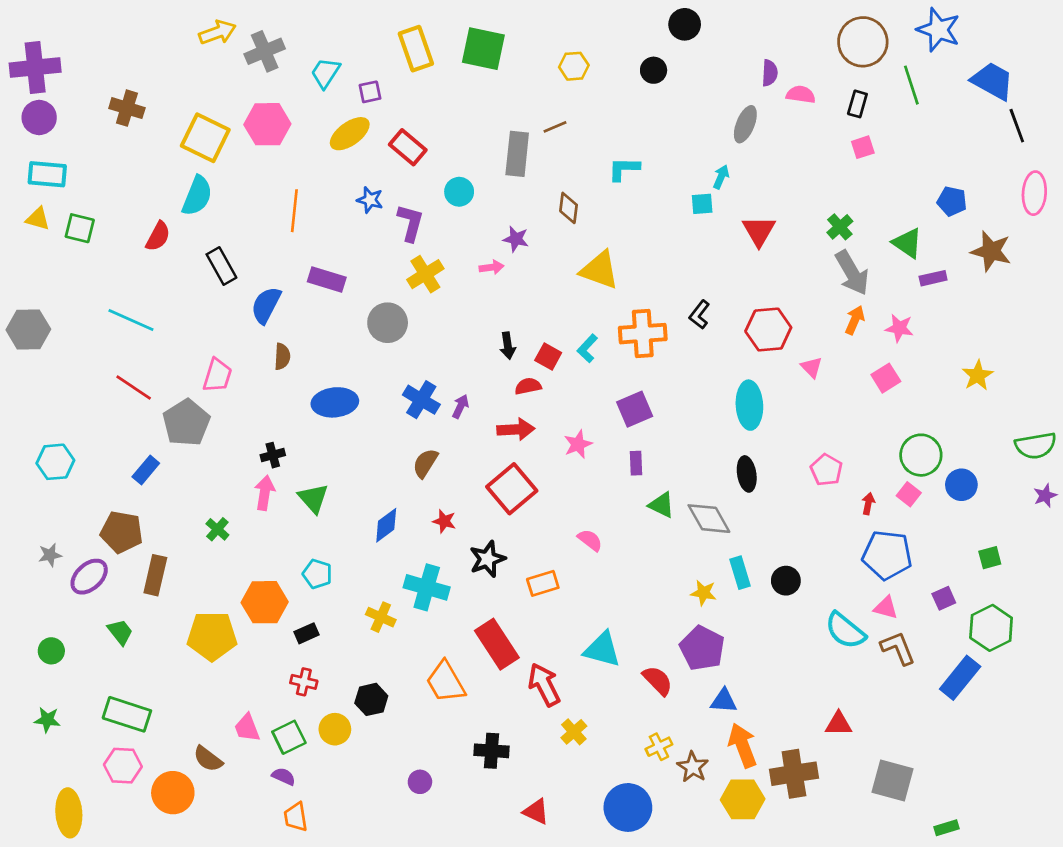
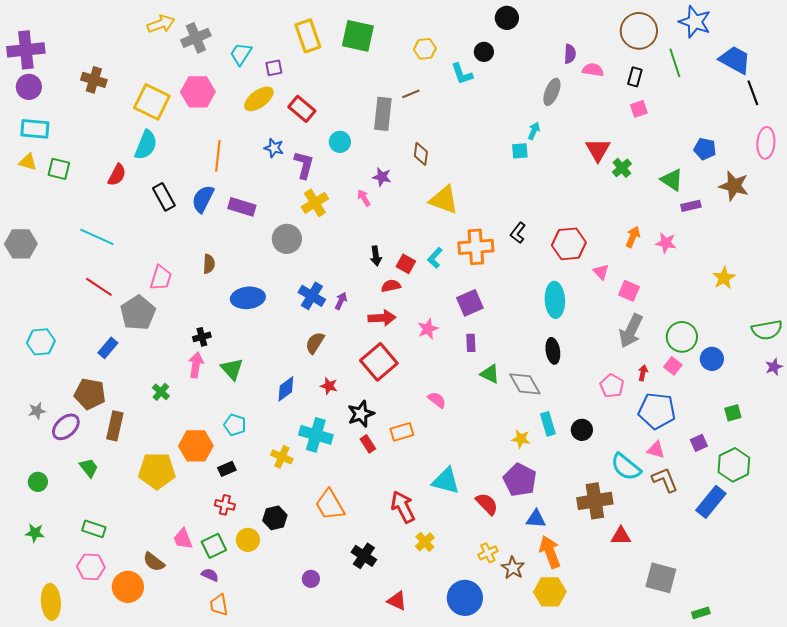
cyan L-shape: (624, 169) -> (462, 74), moved, turned -110
red triangle: (759, 231) -> (598, 150), moved
pink arrow: (492, 267) -> (364, 198), turned -114
gray arrow: (852, 273) -> (631, 331), moved, turned 56
blue semicircle: (266, 305) -> (203, 199), moved
pink square: (886, 378) -> (629, 291), moved, turned -35
pink pentagon: (826, 470) -> (612, 386), moved
red rectangle: (497, 644) -> (368, 444), moved, size x0.5
green rectangle: (127, 714) -> (94, 529), size x0.7
black cross: (492, 751) -> (364, 556), turned 30
brown cross: (794, 774) -> (595, 501), moved

